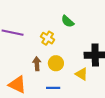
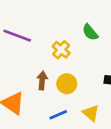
yellow triangle: (82, 74) -> (91, 113), moved
blue line: (53, 88) -> (58, 115), turned -32

